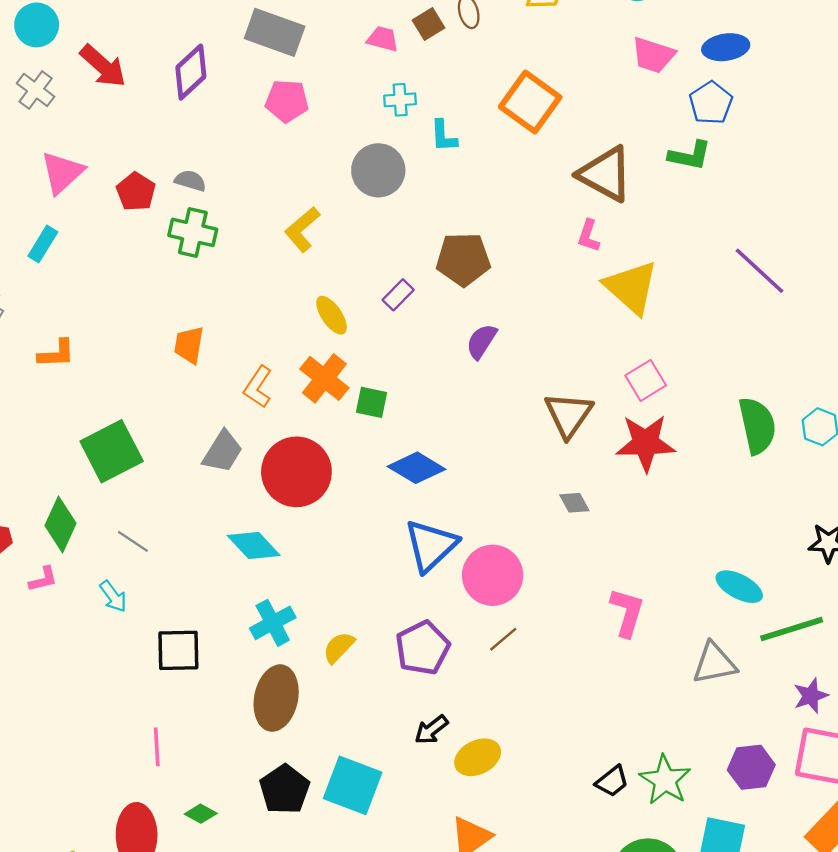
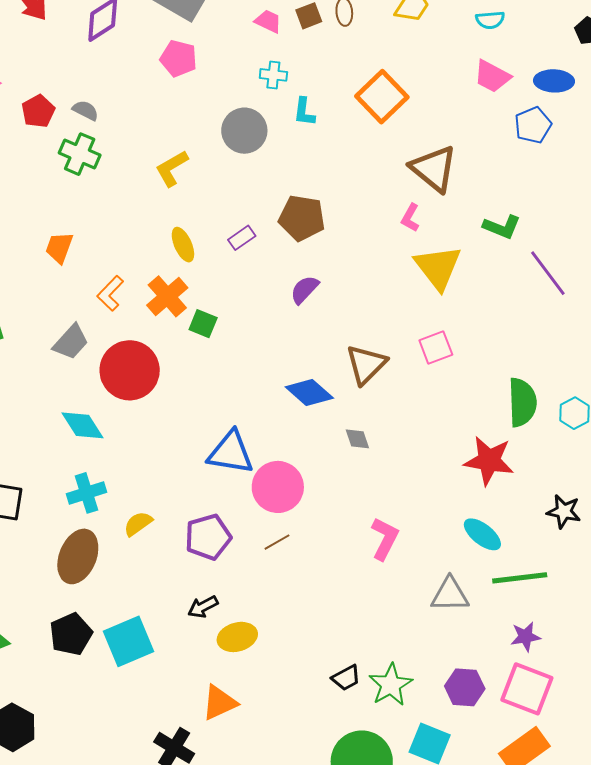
green L-shape: (690, 156) -> (502, 227), moved
red star: (646, 443) -> (489, 461), moved
blue diamond: (417, 468) -> (309, 392), moved
blue triangle: (431, 546) -> (231, 453), turned 42
cyan square: (353, 785) -> (128, 641), turned 36

